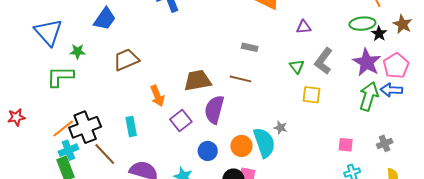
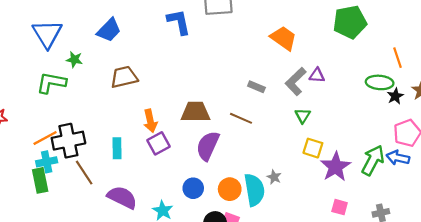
gray L-shape: (324, 61) -> (296, 82), moved
purple star: (367, 62) -> (336, 167), moved
purple square: (181, 121) -> (158, 143), moved

